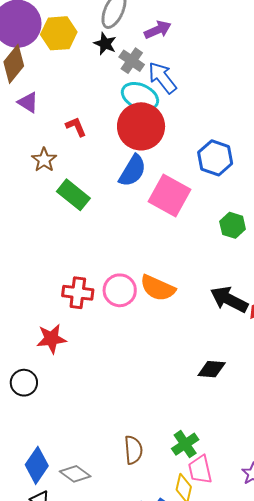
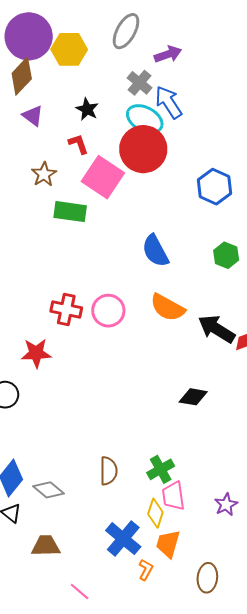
black star: (105, 44) -> (87, 109), moved
blue semicircle: (133, 171) -> (155, 251), moved, turned 116
green rectangle: (73, 195) -> (70, 212), turned -36
pink square: (169, 195) -> (103, 177), moved
orange semicircle: (158, 288) -> (168, 307), moved

